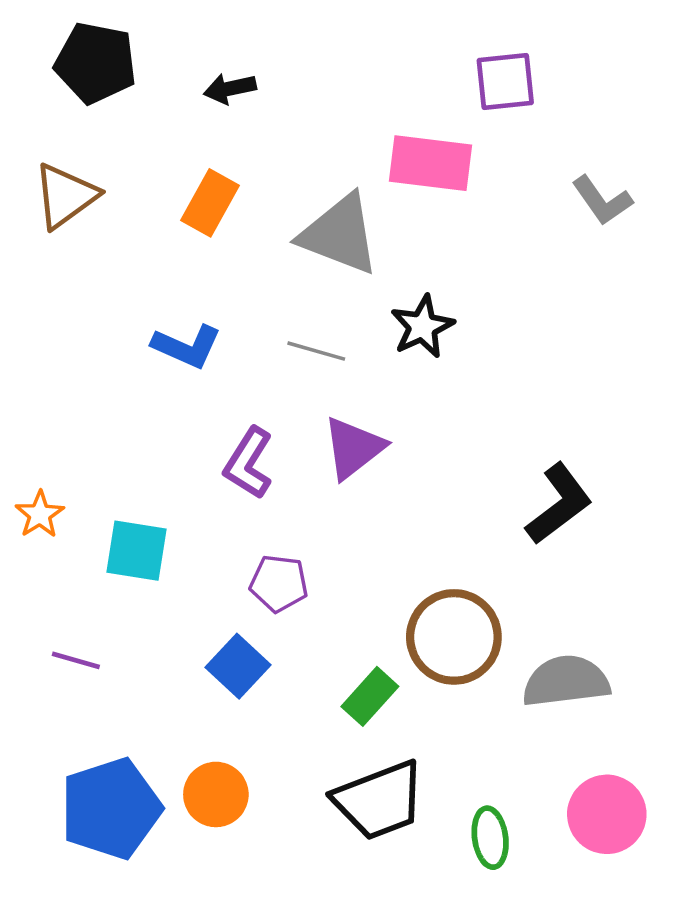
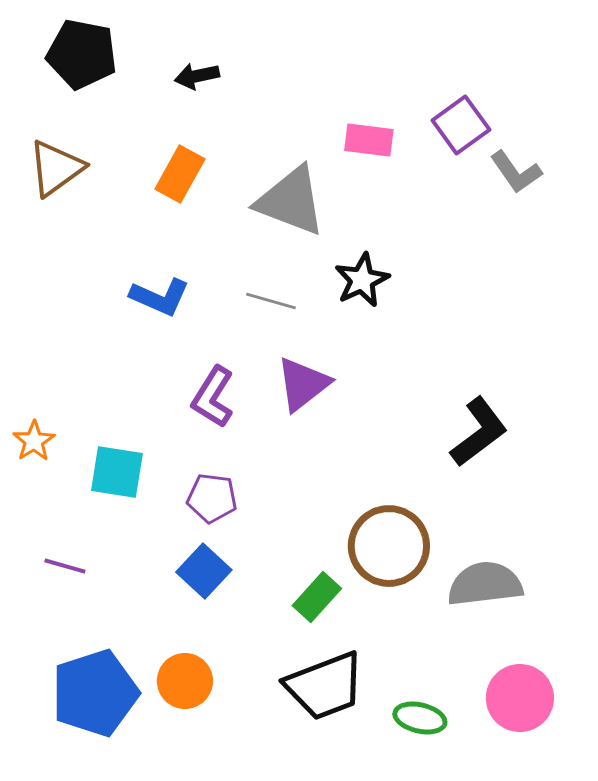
purple square: (505, 82) -> (461, 125), moved, turned -30
pink rectangle: (431, 163) -> (369, 140), size x0.7
purple pentagon: (279, 583) -> (212, 498), moved
green ellipse: (490, 838) -> (420, 718), turned -69

